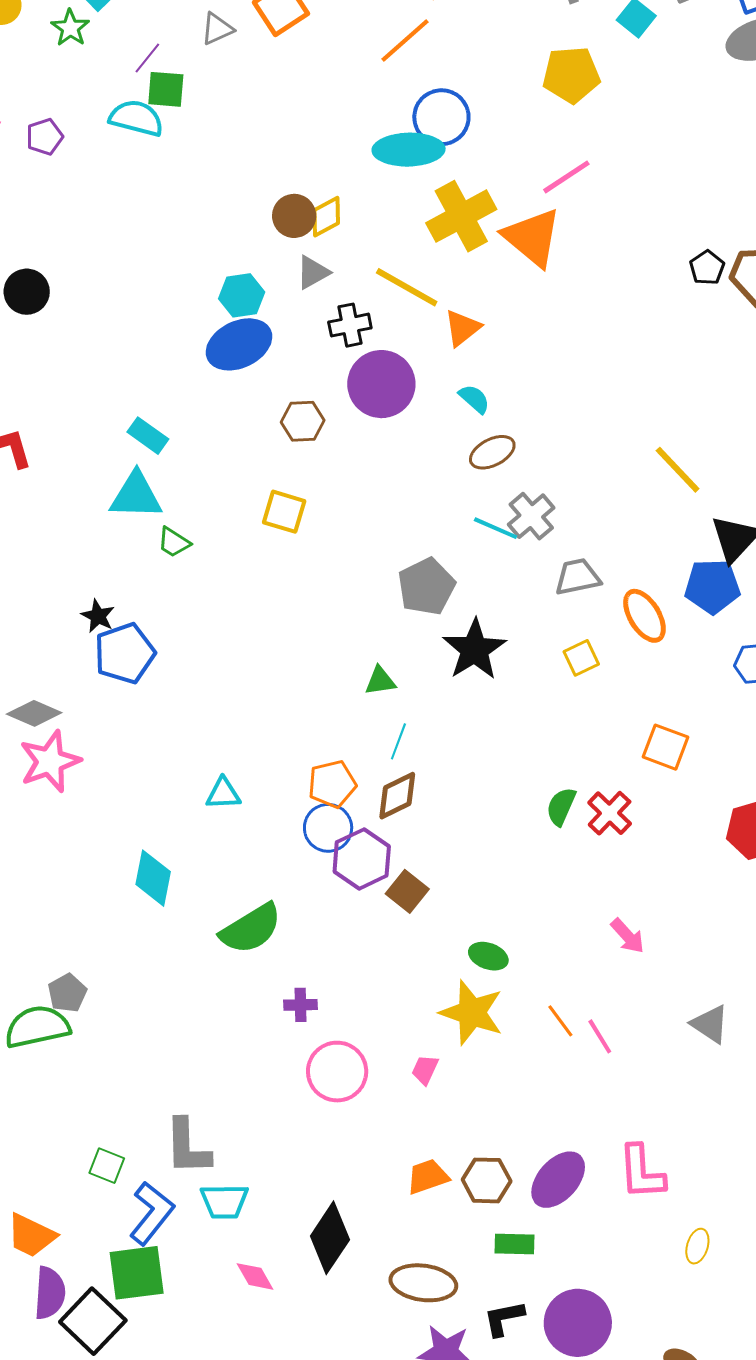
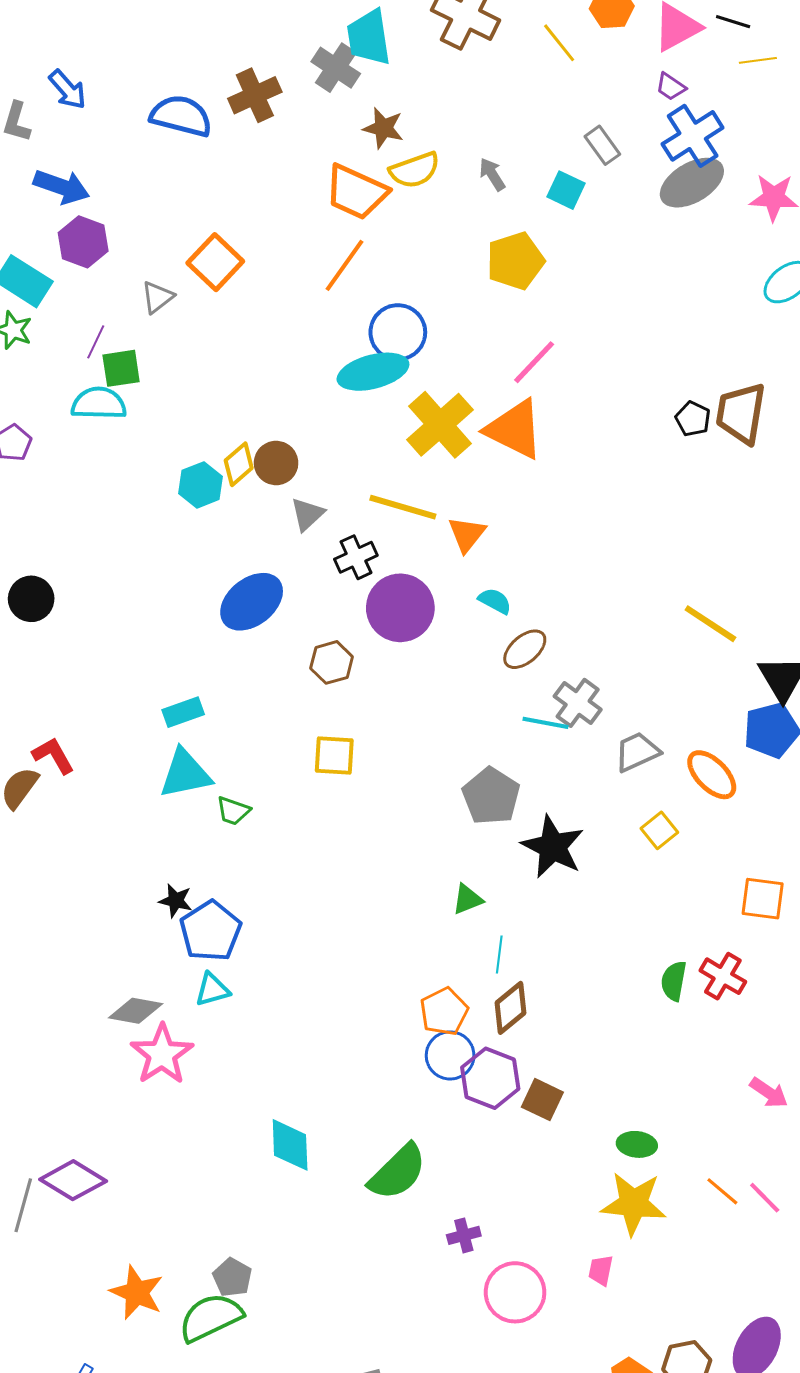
yellow diamond: (326, 217) -> (239, 464), moved
cyan hexagon: (242, 295) -> (200, 485), moved
cyan rectangle: (148, 436) -> (183, 712), turned -42
cyan triangle: (223, 794) -> (212, 990), moved

